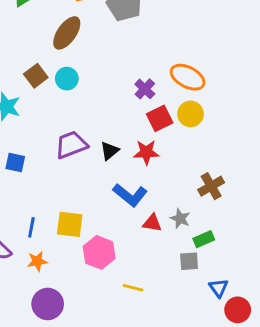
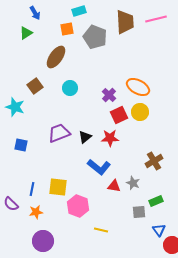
cyan circle: (67, 79) -> (70, 88), moved
green rectangle: (204, 239) -> (156, 201), moved

